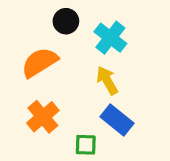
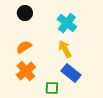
black circle: (66, 21) -> (25, 13), moved
orange semicircle: (40, 62) -> (24, 47), moved, size x0.7

